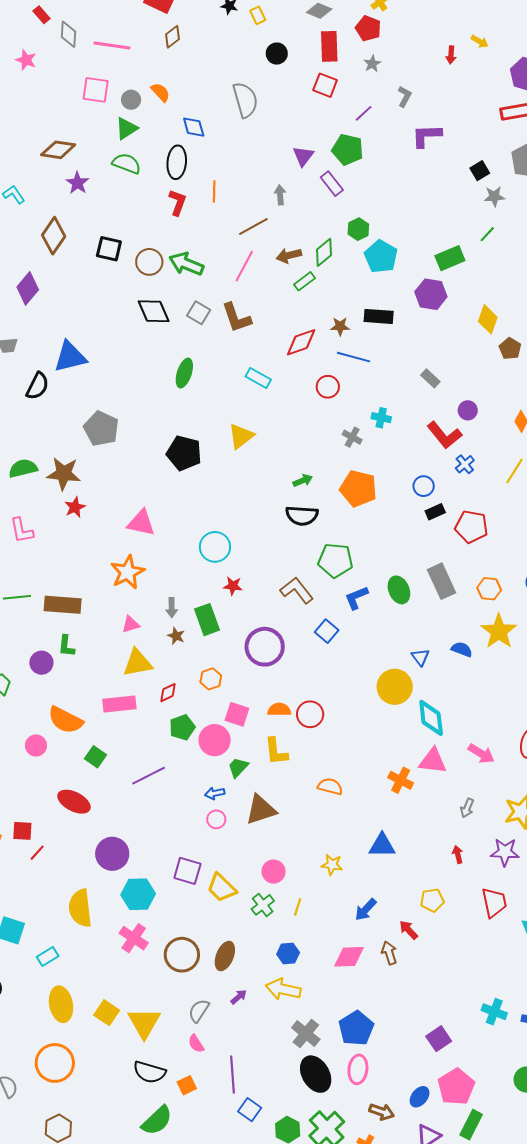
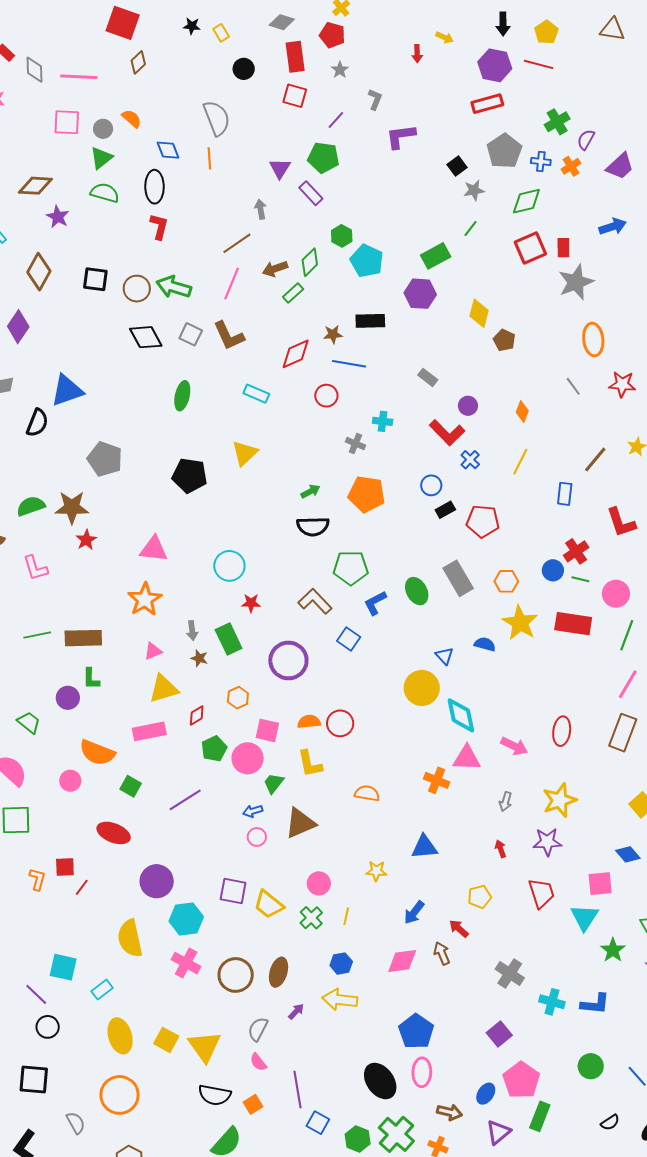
orange line: (214, 191) -> (209, 158), moved
gray cross: (306, 1034) -> (510, 974), moved

